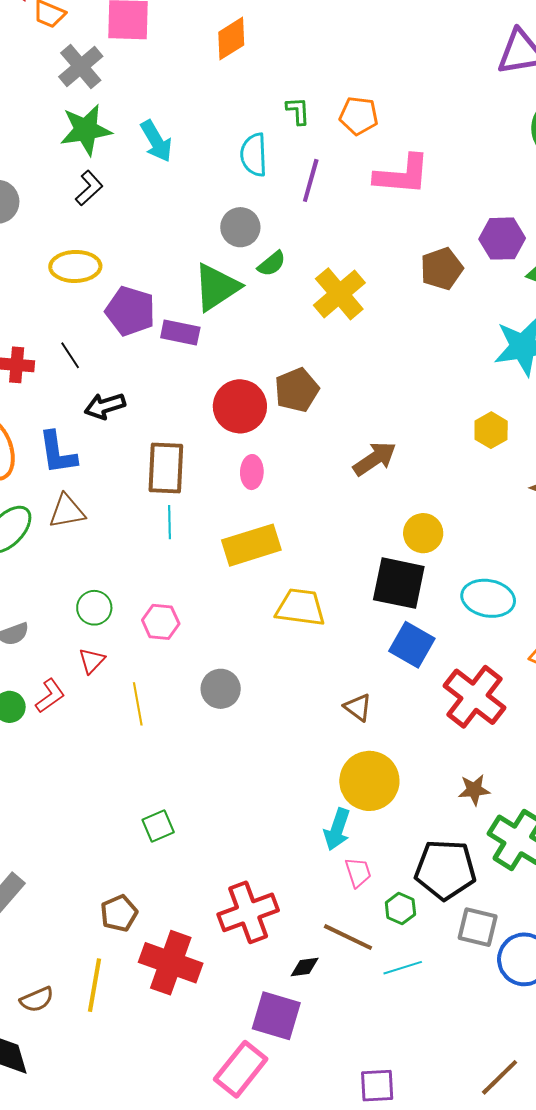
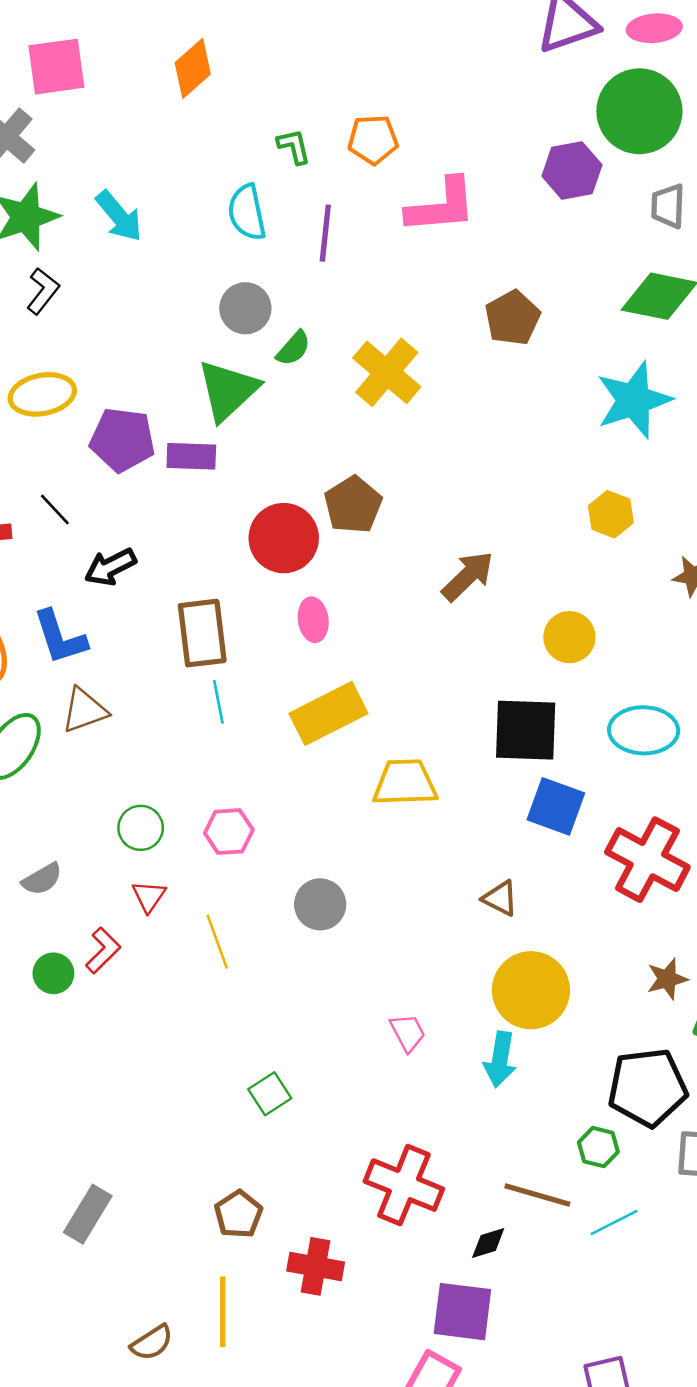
purple hexagon: (502, 239) -> (572, 171), moved
yellow circle: (423, 533) -> (569, 637), moved
pink trapezoid: (358, 872) -> (408, 1033), moved
red cross: (248, 912) -> (404, 1185), turned -38
red cross: (171, 963) -> (316, 1266), size x0.7

